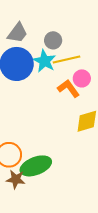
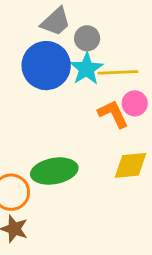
gray circle: (53, 40) -> (87, 38), moved
green ellipse: (36, 166) -> (54, 171), moved

